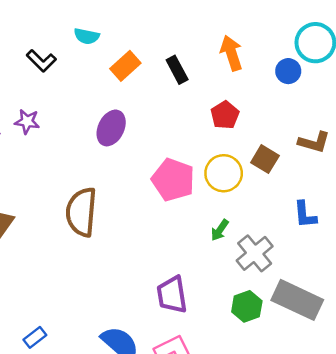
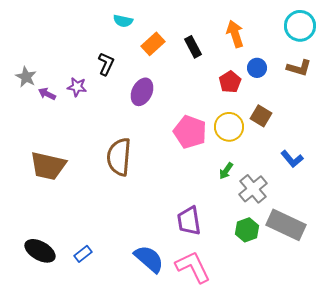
black L-shape: (41, 61) -> (106, 64), moved, turned -110
blue circle: (288, 71) -> (257, 68), moved
brown L-shape: (314, 142) -> (299, 68), moved
blue L-shape: (305, 215) -> (292, 159), turned -35

